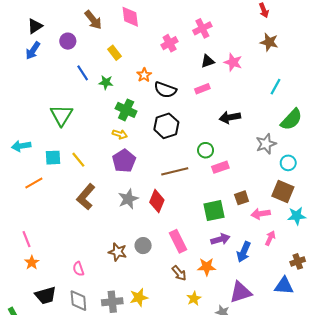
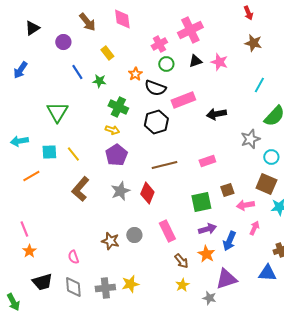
pink cross: (202, 28) -> (190, 30), size x1.4
blue arrow: (33, 51) -> (20, 70), moved
pink rectangle: (202, 89) -> (183, 100), moved, size x1.6
green circle: (206, 150) -> (166, 64), moved
orange star: (207, 267) -> (206, 254), moved, turned 30
brown arrow: (179, 273) -> (181, 261), moved

